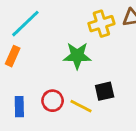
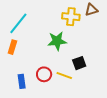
yellow cross: (101, 24) -> (71, 17), turned 30

